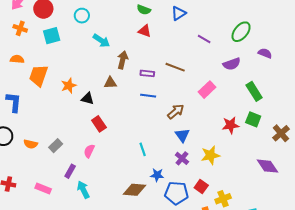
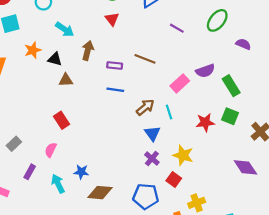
red triangle: (145, 31) -> (112, 19), turned 32
purple semicircle: (232, 64) -> (205, 71), moved
brown triangle: (110, 83) -> (66, 80), moved
orange star: (69, 86) -> (33, 50), moved
black triangle: (87, 99) -> (55, 59), moved
cyan line: (143, 149) -> (169, 112), moved
yellow star: (210, 155) -> (183, 155), turned 30
blue star: (157, 175) -> (81, 172), moved
red square: (201, 186) -> (174, 180), moved
cyan arrow: (83, 190) -> (58, 184), moved

